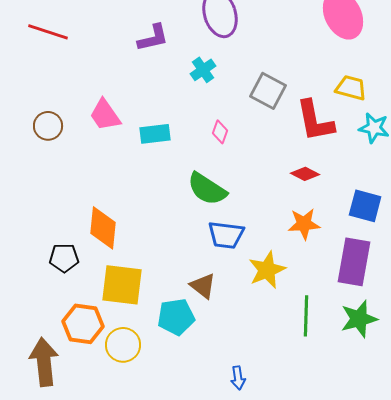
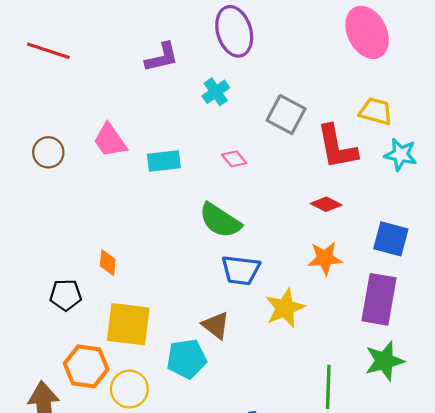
pink diamond: (220, 132) -> (234, 159), turned -60
orange diamond: (103, 228) -> (108, 263), size x0.6
green line: (306, 316) -> (328, 387), moved

